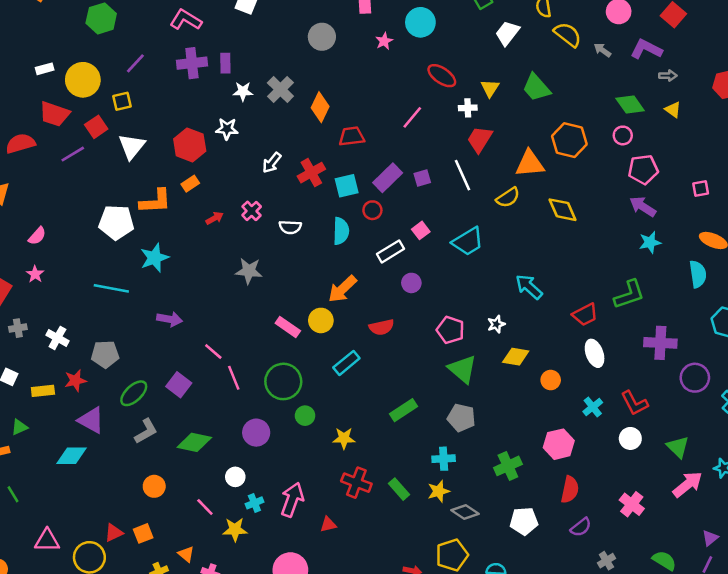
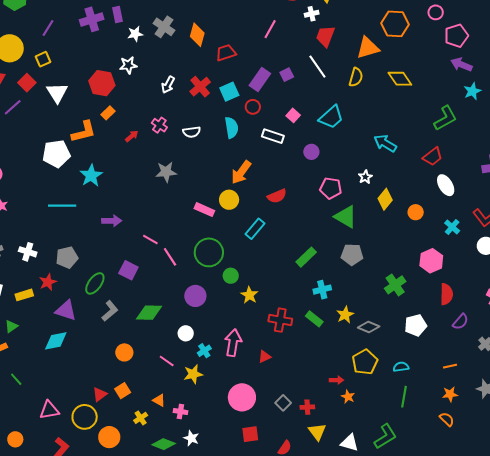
yellow semicircle: (508, 198) -> (356, 77), turned -30
white rectangle: (391, 251) -> (273, 136), turned 60
purple circle: (411, 283) -> (311, 152), moved
green L-shape: (629, 294) -> (445, 118), moved
yellow diamond: (516, 357) -> (385, 199), turned -50
yellow star: (344, 438) -> (249, 295), moved, turned -30
cyan cross: (444, 459) -> (322, 290), moved

